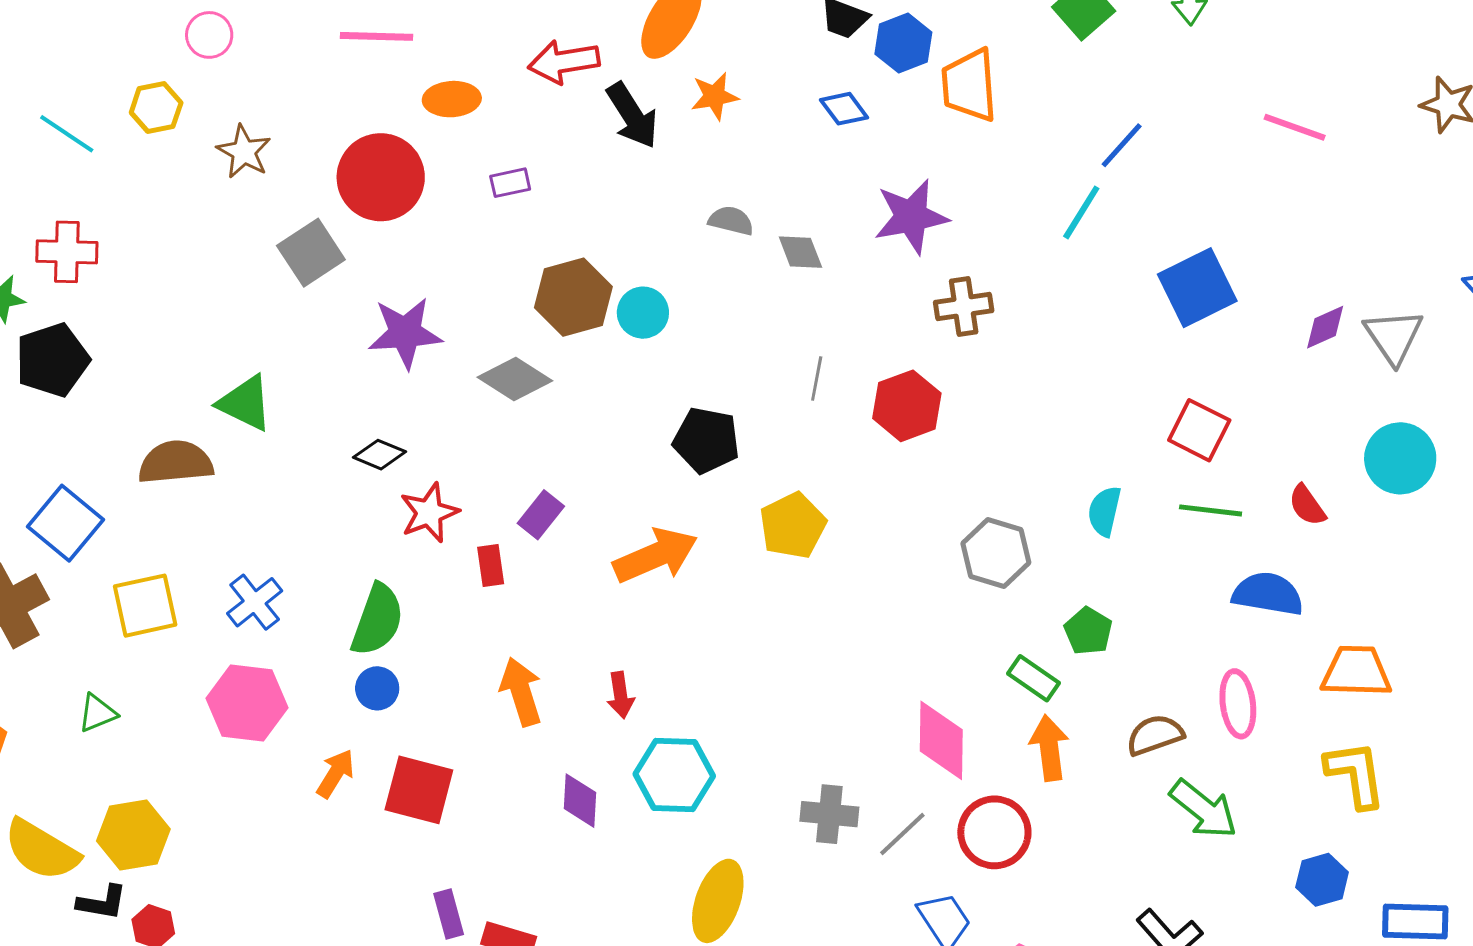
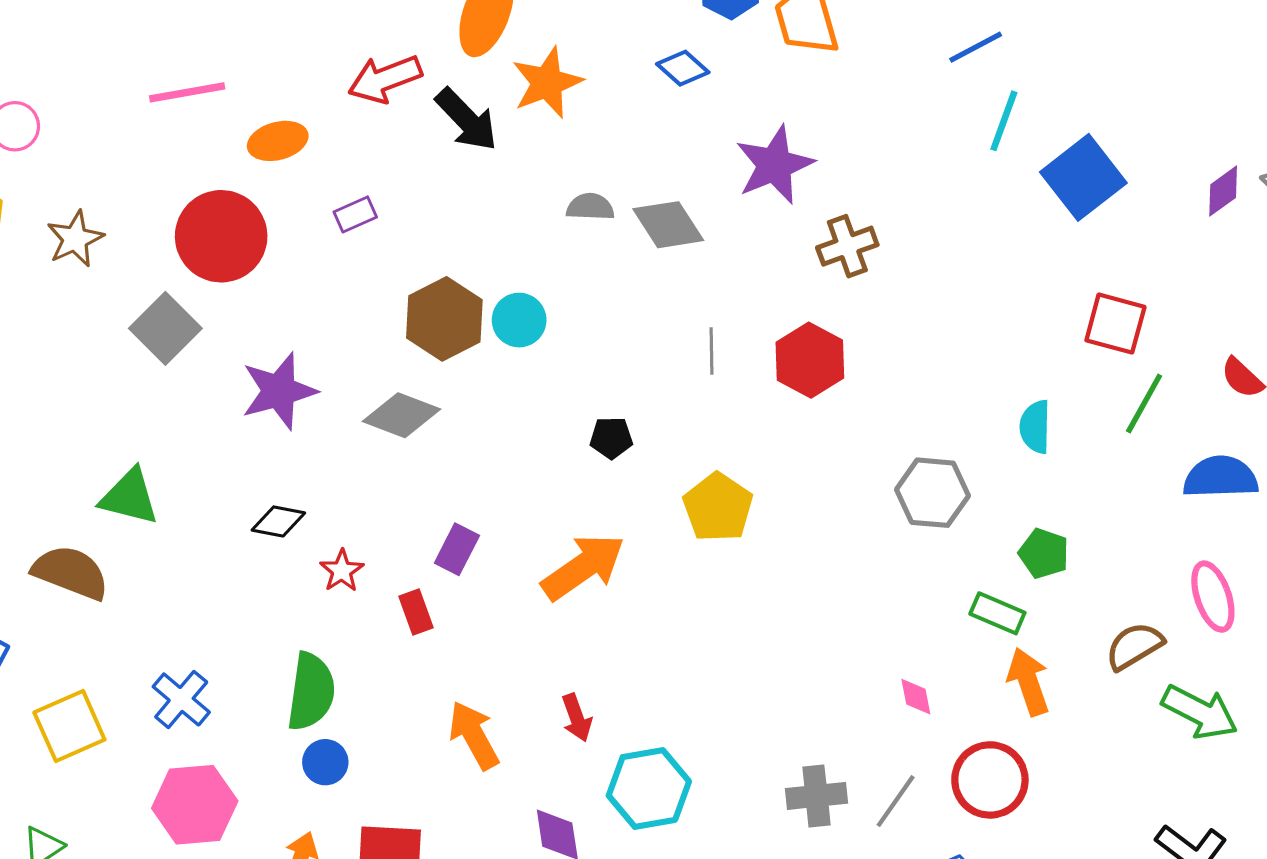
orange star: (715, 96) -> (547, 83), size x1.4
blue line: (1122, 145) -> (976, 47), turned 32
brown star: (244, 152) -> (75, 239), turned 30
cyan line: (1081, 212) -> (1004, 121), moved
gray diamond: (800, 252) -> (668, 225), size x1.4
black pentagon: (706, 440) -> (611, 438), size x0.6
brown semicircle: (176, 462) -> (71, 572), turned 38
green line: (1211, 510) -> (1144, 404), turned -56
red star: (429, 513) -> (342, 571), size x0.7
pink diamond: (941, 740) -> (916, 697), size x0.5

